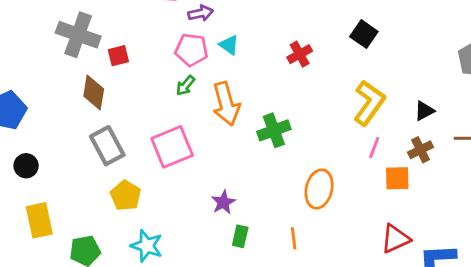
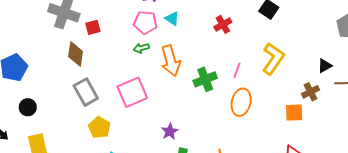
green arrow: (185, 86) -> (141, 48), turned 35
black triangle: (424, 111) -> (325, 66), moved
pink line: (374, 147) -> (237, 70), moved
orange ellipse: (319, 189) -> (241, 102), moved

